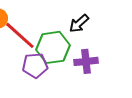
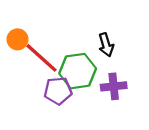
black arrow: (79, 23) -> (106, 45), turned -65

